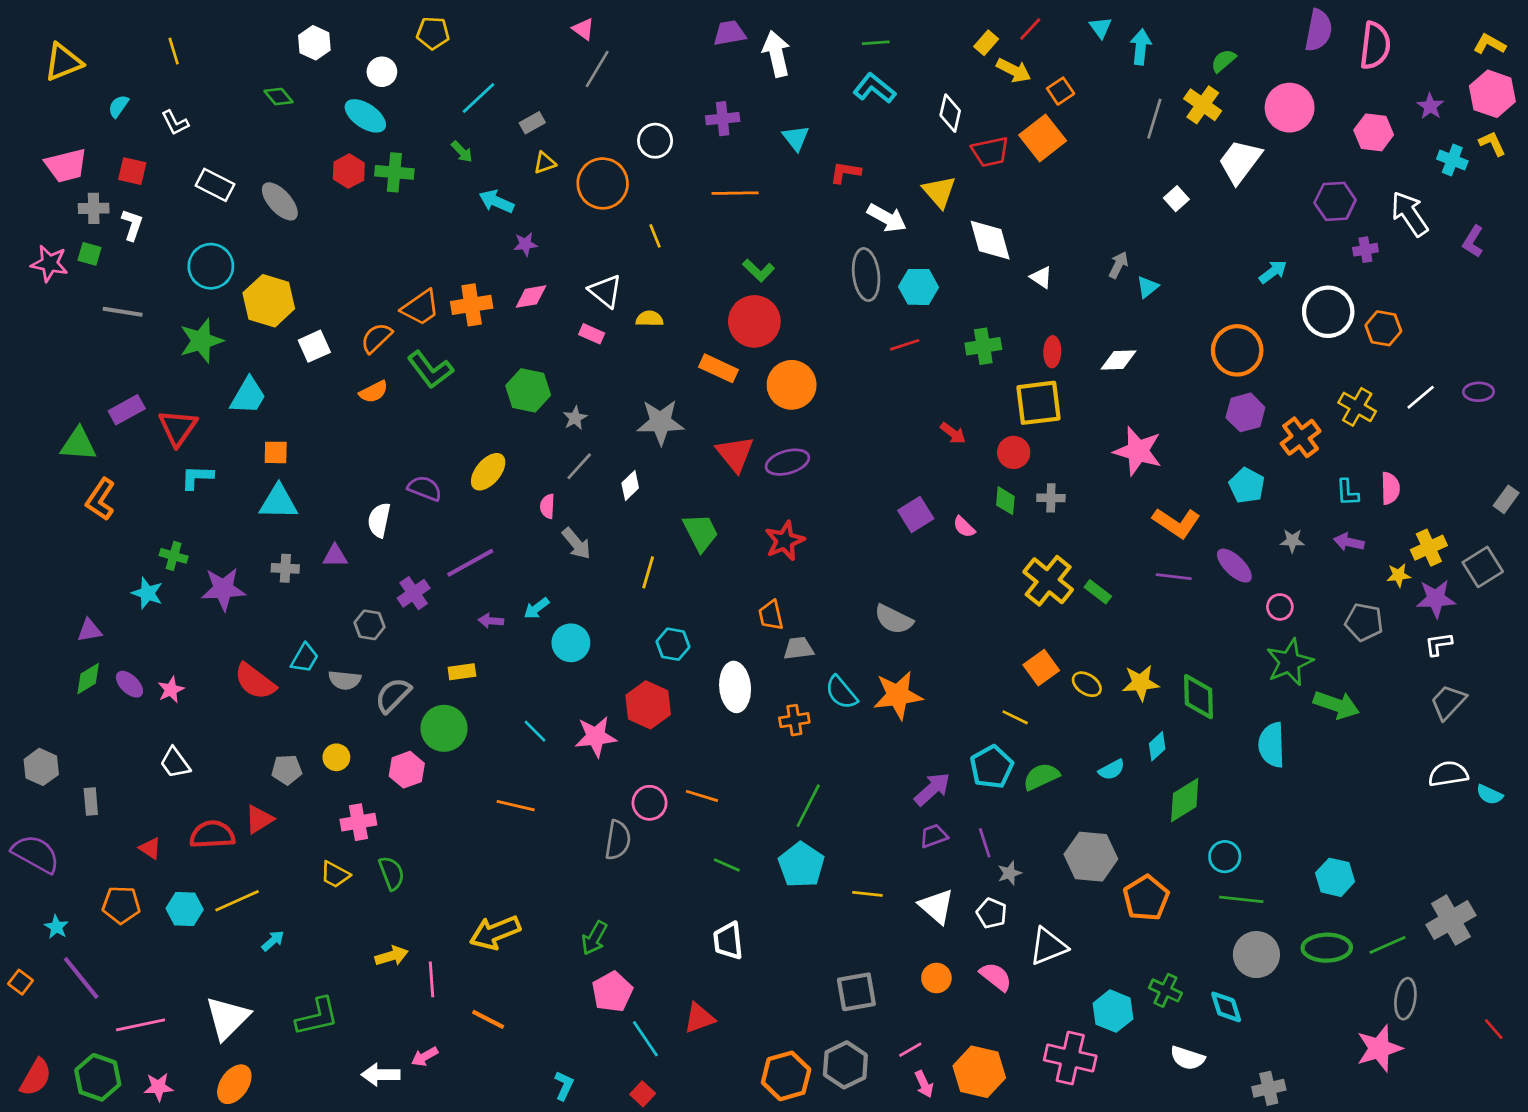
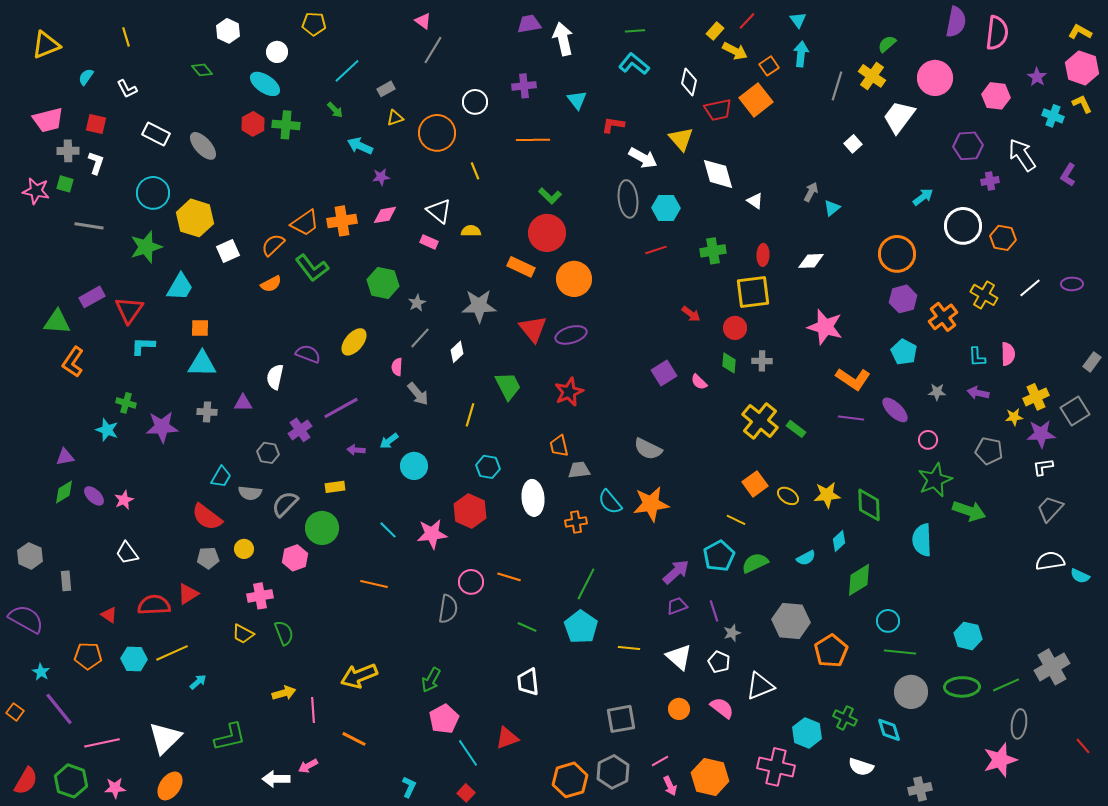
cyan arrow: (1141, 47) -> (801, 54), moved
red semicircle: (255, 681) -> (207, 517), moved

